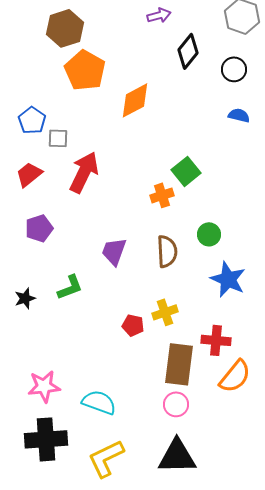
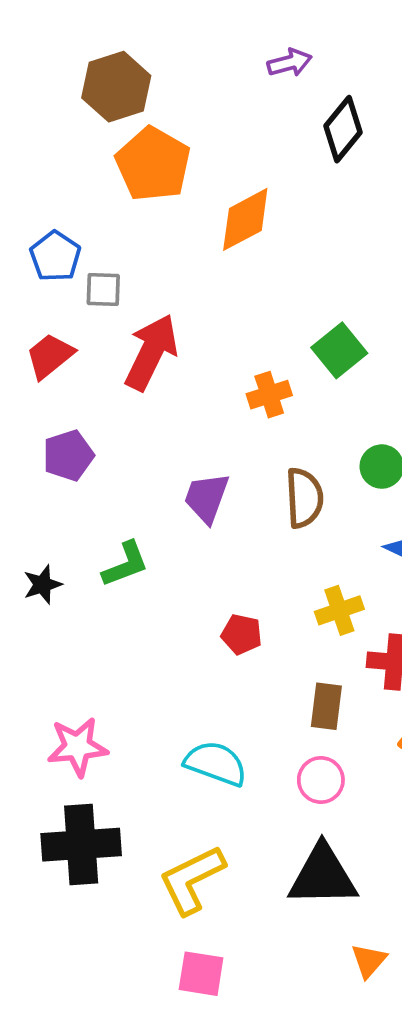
orange cross: (162, 195) -> (269, 395), moved
yellow cross: (165, 312) -> (339, 610), moved
brown rectangle: (179, 364) -> (326, 706), size x0.6
cyan semicircle: (99, 402) -> (216, 763), moved

